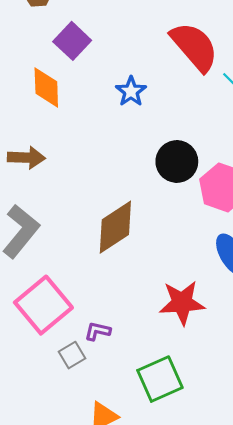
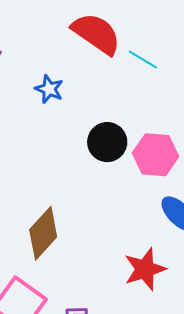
brown diamond: (115, 227) -> (43, 233), moved

